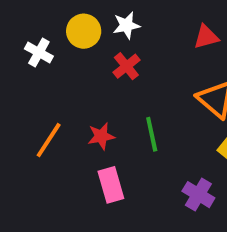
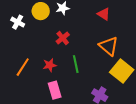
red triangle: (206, 37) -> (104, 14), turned 48
red cross: (126, 66) -> (63, 38), moved

